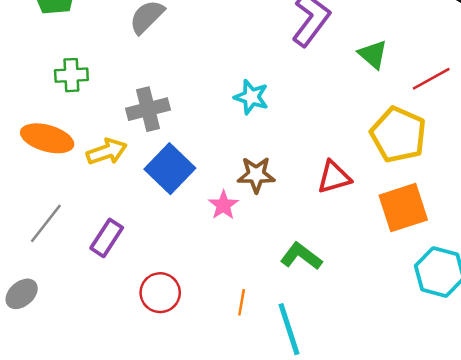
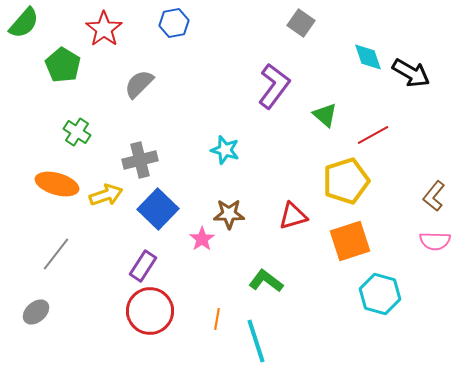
green cross: (71, 75) -> (77, 132), turned 36
yellow pentagon: (398, 135) -> (346, 181), turned 30
purple rectangle: (107, 238) -> (143, 266), moved
red circle: (160, 293) -> (150, 311), size x1.4

